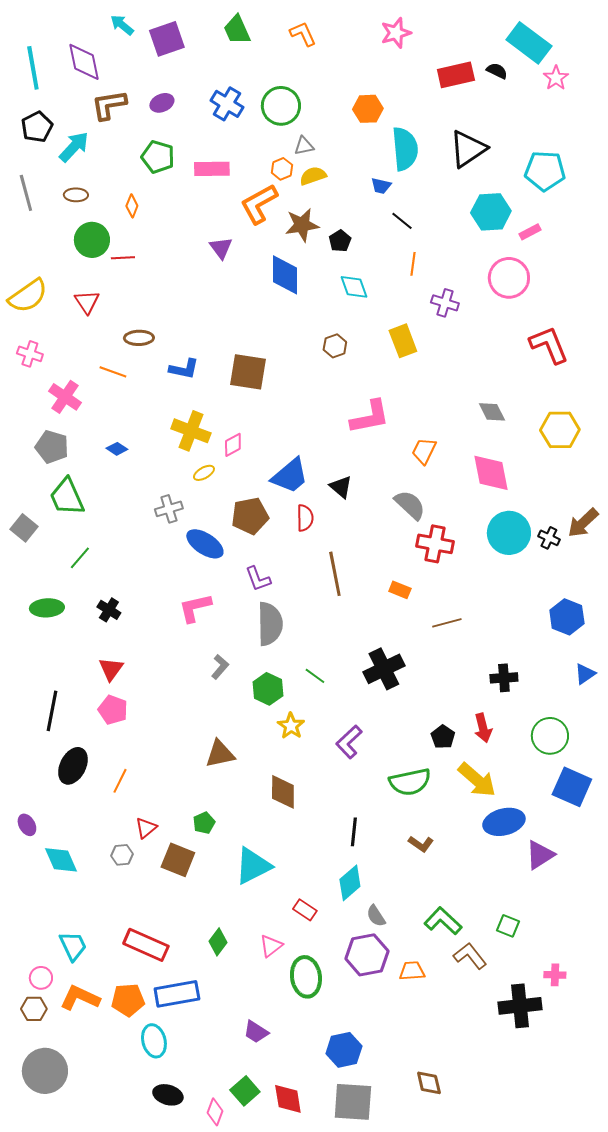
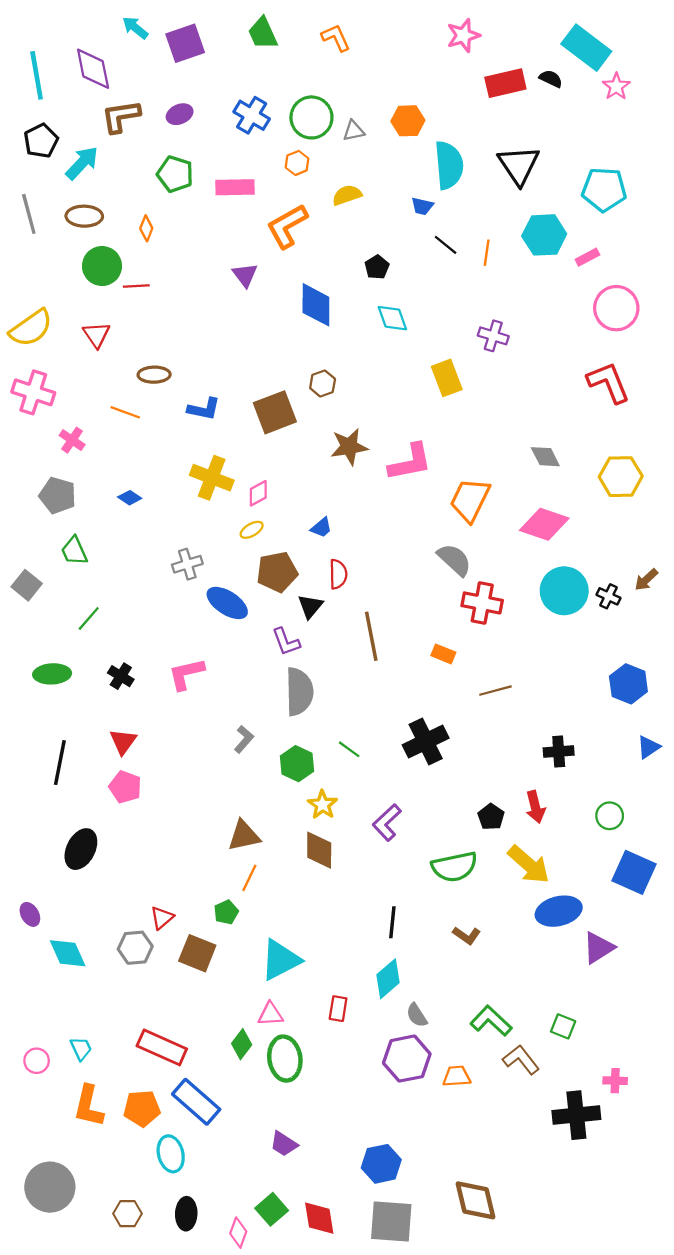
pink star: (396, 33) -> (463, 35), moved
gray triangle: (304, 146) -> (354, 131), moved
black triangle: (468, 149) -> (519, 165), turned -30
orange hexagon: (282, 169) -> (297, 163), moved
brown ellipse: (76, 195) -> (84, 216), size x1.4
brown star: (302, 225) -> (349, 447), moved
orange line: (413, 264) -> (487, 253), moved
pink circle: (509, 278) -> (616, 308), moved
brown hexagon: (335, 346) -> (323, 384), moved
pink cross: (30, 354) -> (33, 392), size x1.5
brown square: (248, 372) -> (275, 412), turned -30
pink cross: (65, 397) -> (72, 440), size x0.7
orange trapezoid: (424, 451) -> (470, 500), size x1.5
yellow ellipse: (204, 473) -> (252, 530), moved
pink diamond: (491, 473) -> (544, 524), turned -60
blue trapezoid: (290, 476) -> (321, 528), size x0.5
black triangle: (341, 487) -> (310, 606), moved, turned 30
green trapezoid: (67, 497) -> (74, 551), size x0.7
brown arrow: (583, 523) -> (646, 580), size x0.7
pink L-shape: (195, 608) -> (186, 674), moved
black line: (52, 711) -> (60, 763), moved
green circle: (550, 736) -> (610, 816), size x0.7
orange line: (120, 781) -> (249, 878), moved
brown diamond: (283, 792) -> (319, 850), moved
gray hexagon: (122, 855) -> (135, 948), size x1.4
red rectangle: (305, 910) -> (338, 1009), turned 65
cyan trapezoid: (73, 946) -> (81, 1049), size x0.7
pink triangle: (271, 946) -> (270, 1014), moved, turned 35
green ellipse: (306, 977) -> (285, 1059), moved
pink circle: (41, 978) -> (37, 1061), moved
blue rectangle: (177, 994) -> (196, 1102), turned 51
orange L-shape: (80, 998) -> (89, 1106), turned -102
brown hexagon: (34, 1009) -> (127, 1214), moved
brown diamond: (429, 1083) -> (476, 1200), size x1.5
black ellipse: (168, 1095) -> (186, 1214), turned 76

